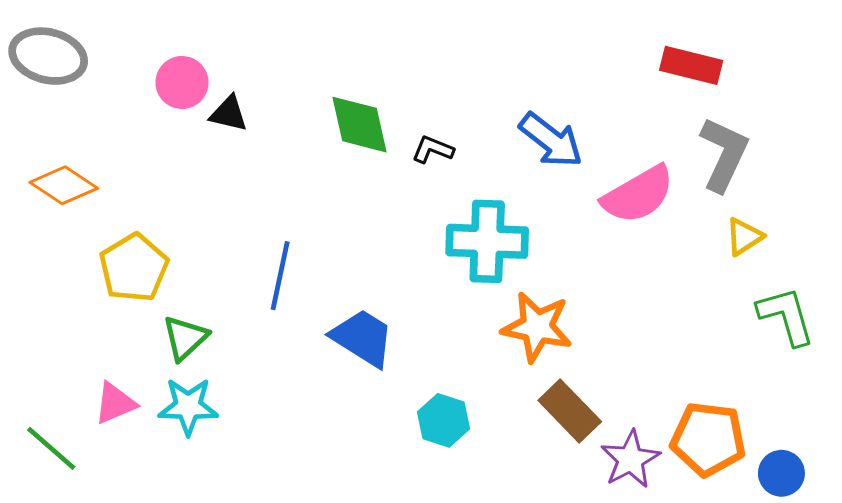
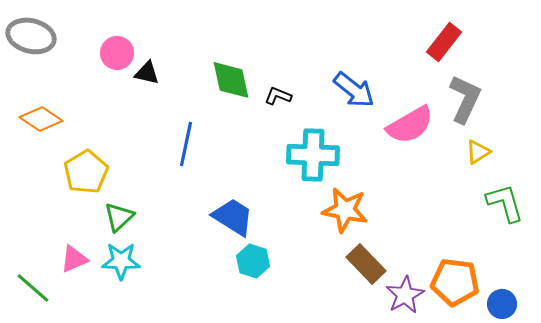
red rectangle: (691, 65) -> (444, 42), turned -66
blue line: (280, 276) -> (186, 144), moved
cyan hexagon: (444, 420) -> (253, 261), moved

